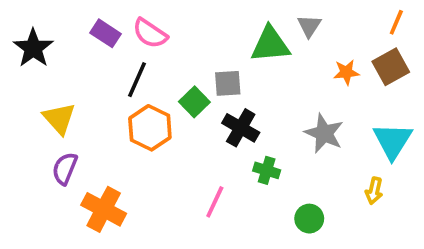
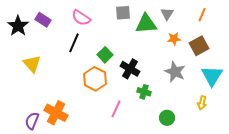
orange line: (396, 22) -> (202, 15), moved
purple rectangle: (106, 33) -> (43, 20), moved
brown square: (391, 67) -> (199, 46), moved
orange star: (346, 72) -> (174, 39), moved
gray square: (228, 83) -> (123, 13), moved
orange hexagon: (150, 128) -> (95, 79), moved
purple semicircle: (65, 169) -> (32, 121), moved

